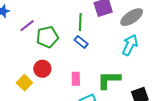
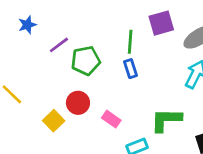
blue rectangle: (81, 42) -> (130, 69), turned 32
pink rectangle: (76, 79) -> (111, 119), moved, turned -56

